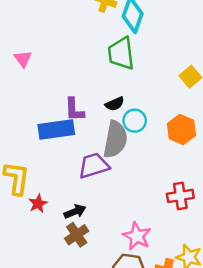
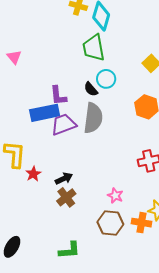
black semicircle: (115, 104) -> (91, 89), turned 77
cyan circle: (135, 121) -> (106, 79), moved
purple trapezoid: (94, 166) -> (64, 124), moved
pink star: (137, 236) -> (115, 196), size x0.7

